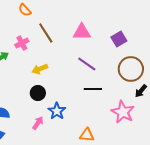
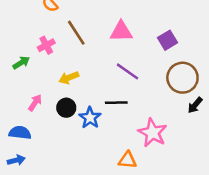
black line: (93, 89) -> (116, 103), moved
blue star: (57, 111) -> (90, 118), moved
pink star: (123, 112) -> (152, 133), moved
pink arrow: (38, 123) -> (35, 103), moved

